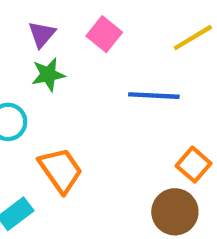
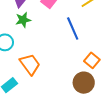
blue line: (154, 96) -> (73, 29), turned 65

